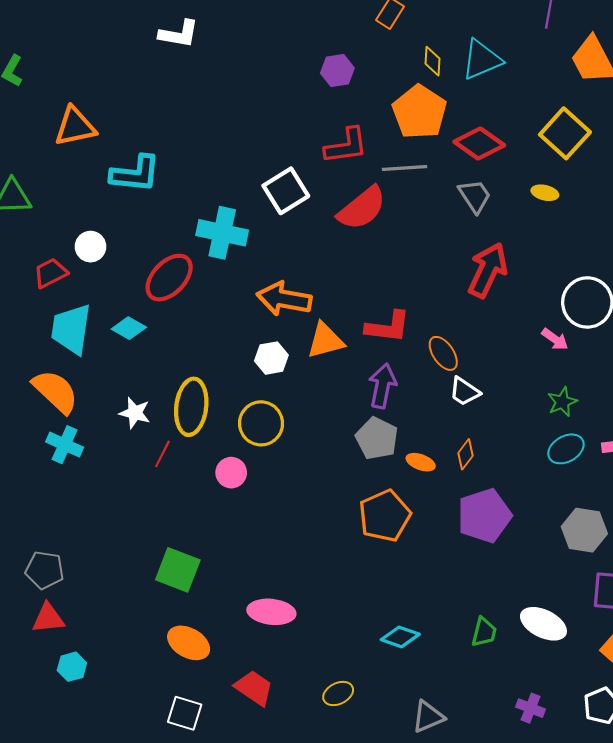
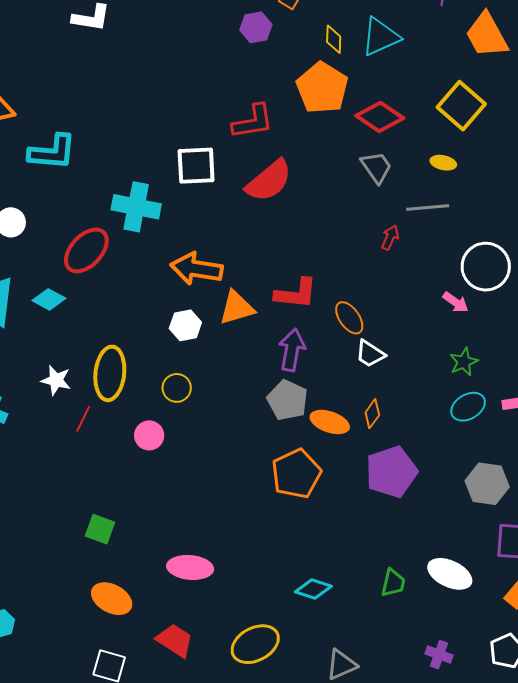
purple hexagon: (337, 71) -> (256, 27), moved
gray line: (405, 168) -> (428, 208), moved
white square: (286, 191) -> (196, 166), turned 30
red arrow: (488, 270) -> (390, 238), size x0.5
yellow circle: (261, 423) -> (177, 388), size x0.7
orange ellipse: (421, 462) -> (330, 422), size x1.4
green square: (178, 570) -> (100, 529), size x0.7
yellow ellipse: (338, 693) -> (255, 644), size x1.6

